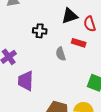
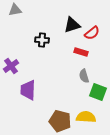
red semicircle: (90, 24) -> (92, 33), turned -112
gray semicircle: (61, 54) -> (84, 76), moved

